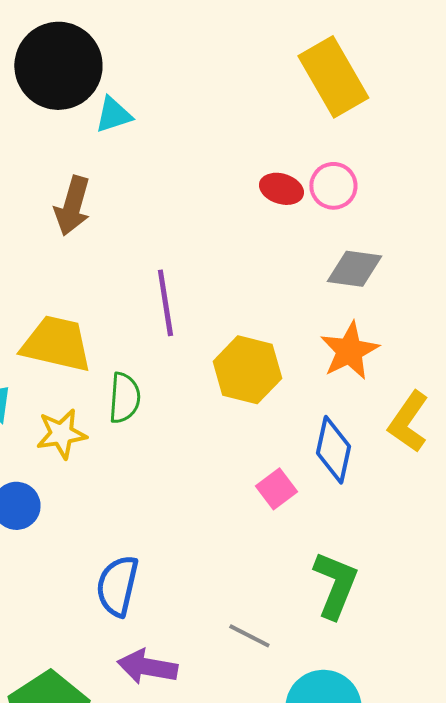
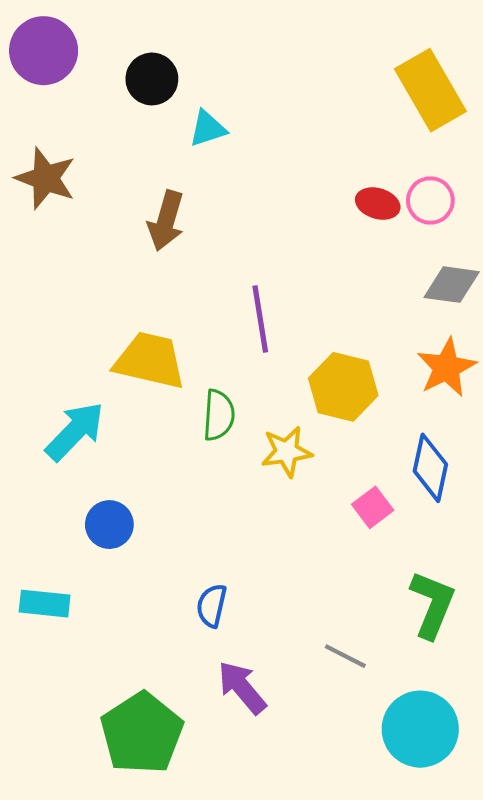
black circle: (58, 66) -> (152, 79), size x0.6
yellow star: (61, 434) -> (287, 452), moved
blue semicircle: (117, 586) -> (212, 606), size x0.7
purple arrow: (147, 667) -> (242, 688), turned 40

